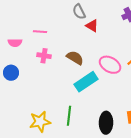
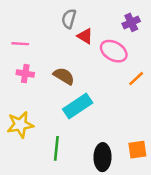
gray semicircle: (79, 12) -> (69, 19), turned 42
pink ellipse: (110, 65) -> (114, 51), moved
yellow star: (40, 122) -> (20, 125), moved

